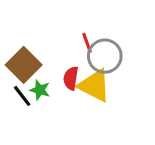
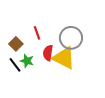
red line: (87, 43) -> (37, 33), moved
brown square: (24, 65) -> (16, 44), size x0.6

